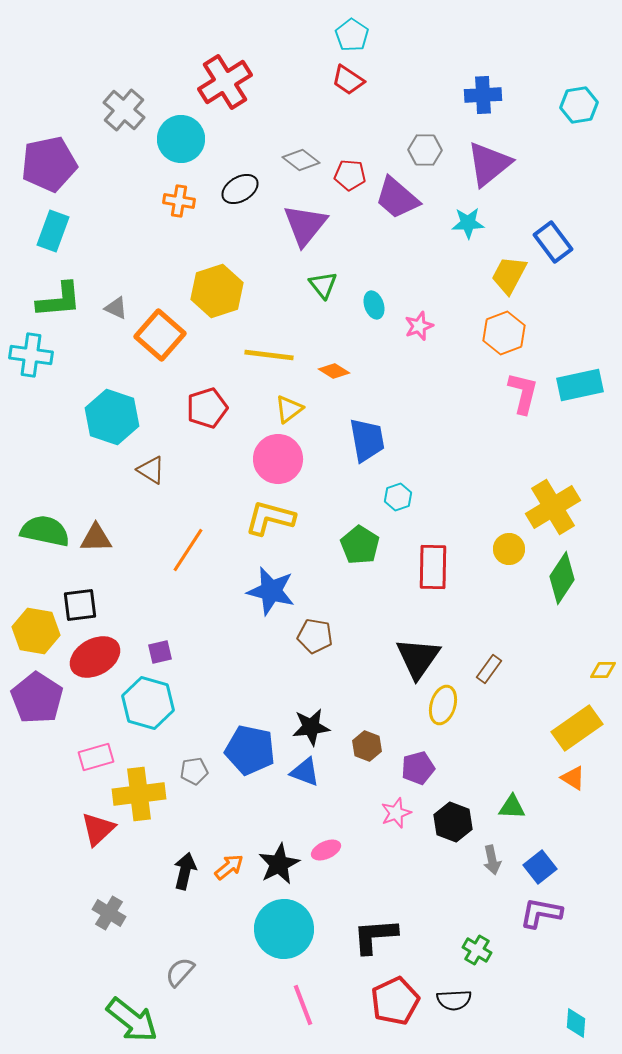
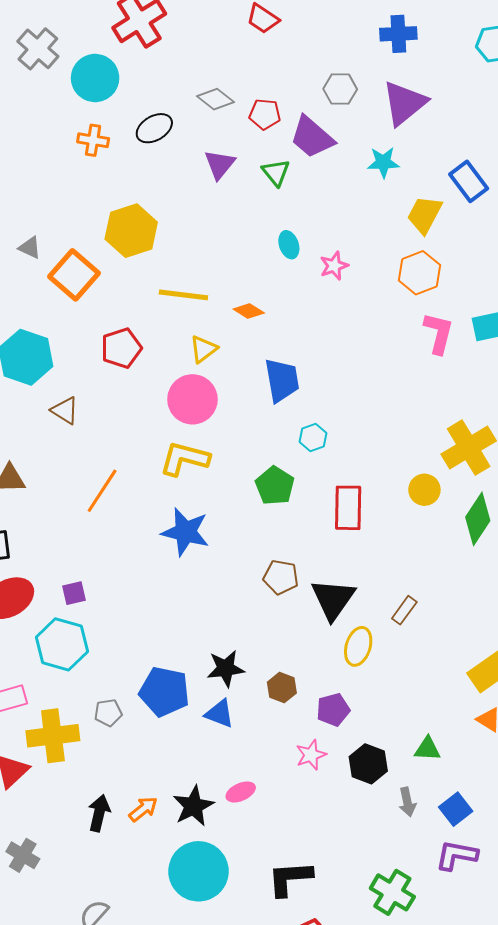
purple triangle: (305, 225) -> (220, 164), size x0.7
green triangle: (323, 285) -> (276, 172), moved
brown pentagon: (315, 636) -> (281, 577), moved
green cross: (477, 950) -> (392, 892), size x1.5

